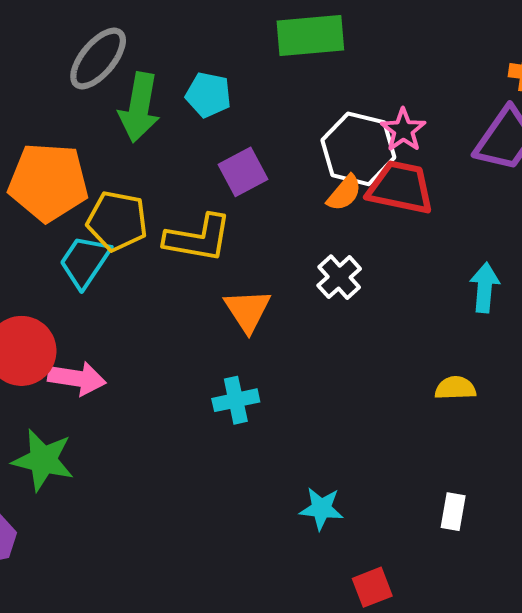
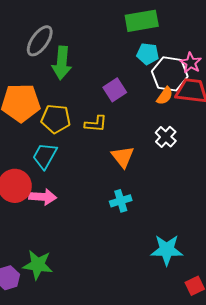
cyan pentagon: (208, 95) -> (148, 54), moved
yellow L-shape: (198, 238) -> (96, 124), size x0.7
cyan trapezoid: (85, 261) -> (45, 156), moved
green star: (43, 460) -> (38, 265), moved
cyan star: (321, 509) -> (167, 250), size x1.5

